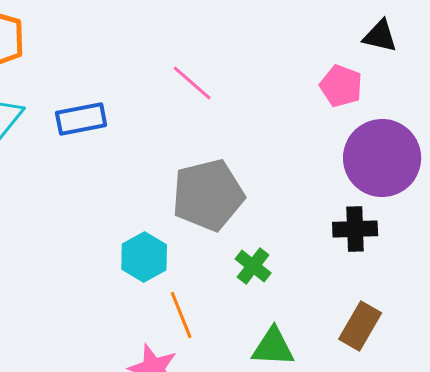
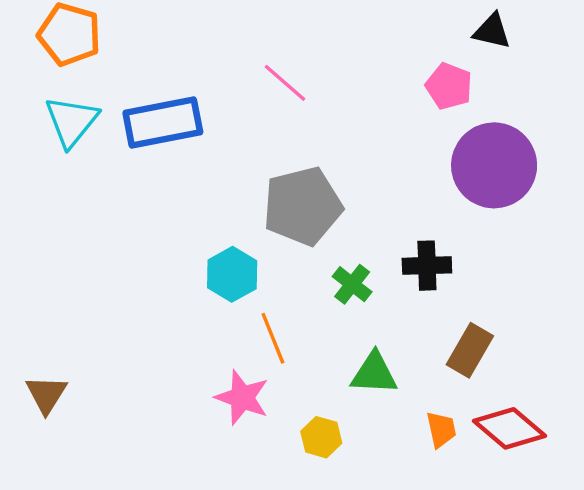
blue rectangle: (81, 119) -> (163, 122), size x1.4
black cross: (355, 229) -> (427, 266), moved

